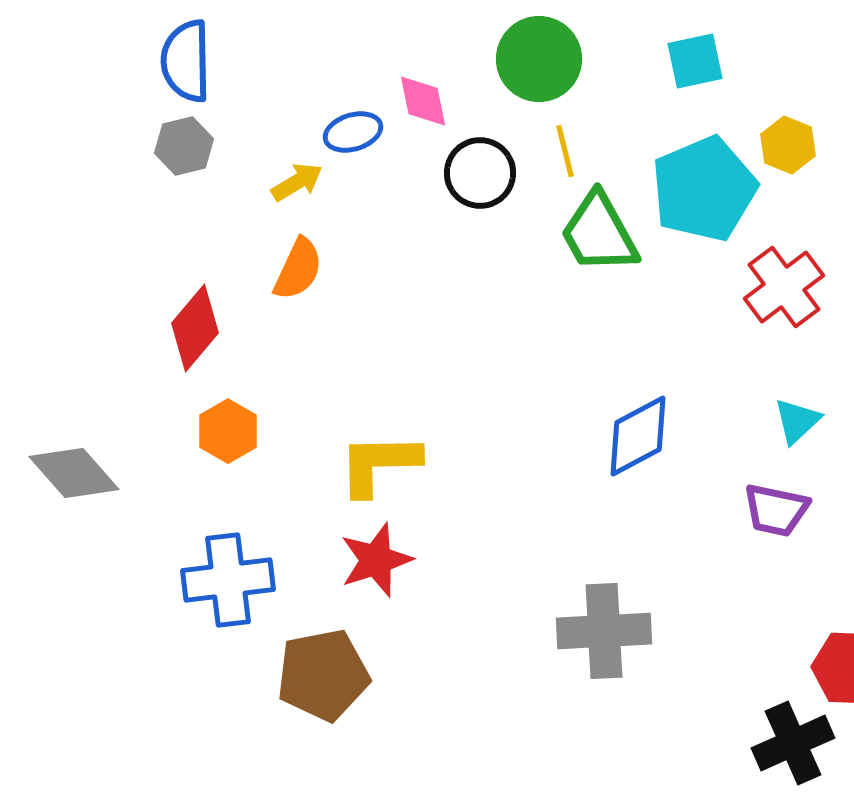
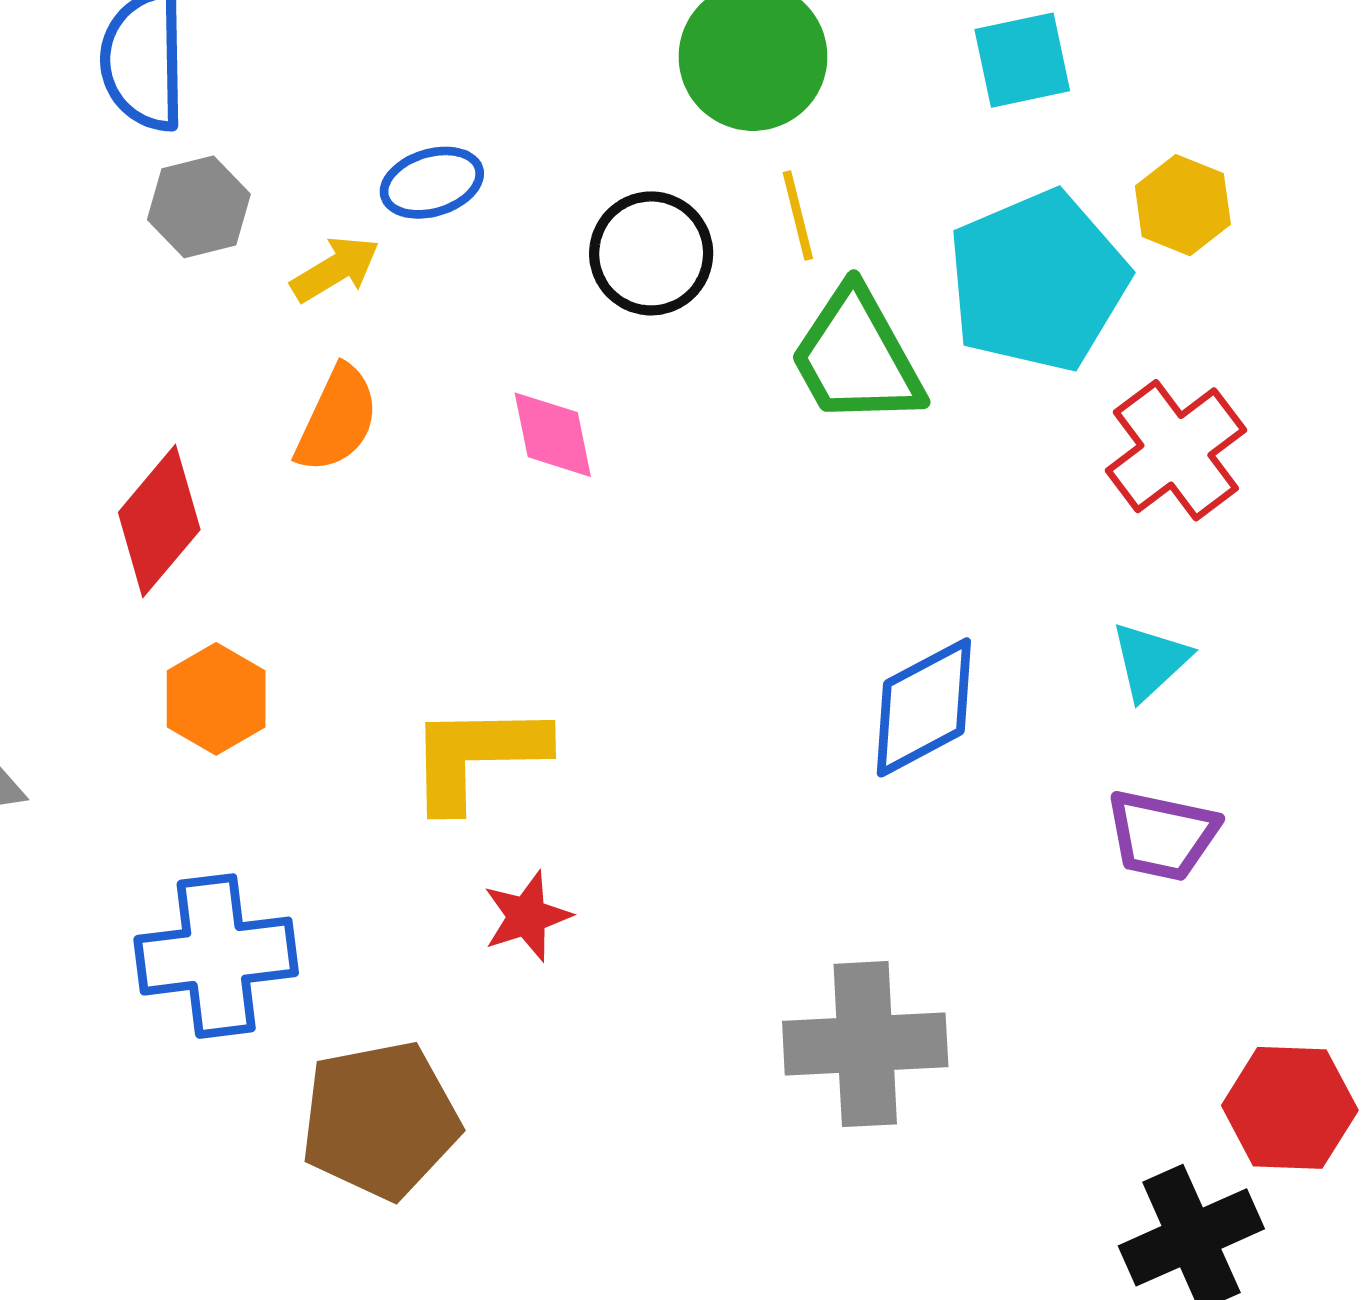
pink diamond: (423, 101) -> (553, 435), moved
gray hexagon: (184, 146) -> (199, 207), moved
cyan triangle: (797, 421) -> (1150, 661), moved
red star: (376, 560) -> (527, 916), moved, size x0.7

